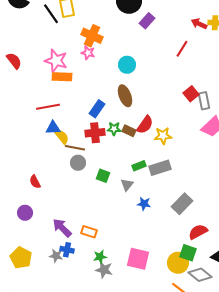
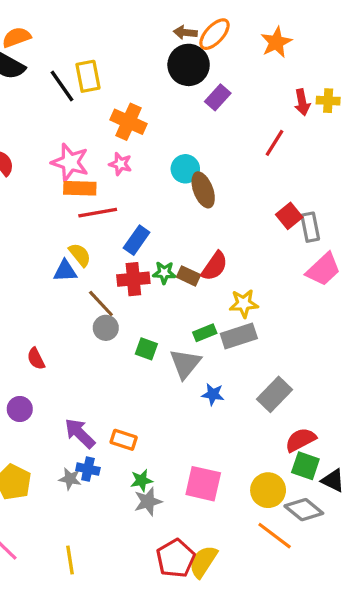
red arrow: (199, 24) -> (302, 102), turned -126
pink star: (88, 53) -> (120, 164), moved
brown ellipse: (125, 96) -> (203, 190), moved
red line: (48, 107) -> (98, 213), moved
yellow star: (163, 136) -> (244, 304), moved
yellow semicircle: (62, 137) -> (80, 255), moved
brown line: (75, 148) -> (101, 304), turned 36
gray triangle: (127, 185) -> (185, 364), size x1.5
green square: (188, 253) -> (305, 466), moved
gray star: (104, 270) -> (148, 502), turned -30

